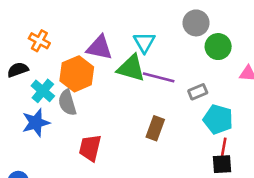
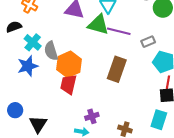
orange hexagon: (77, 74) -> (69, 64), moved
brown rectangle: (155, 128) -> (117, 69), size x1.4

